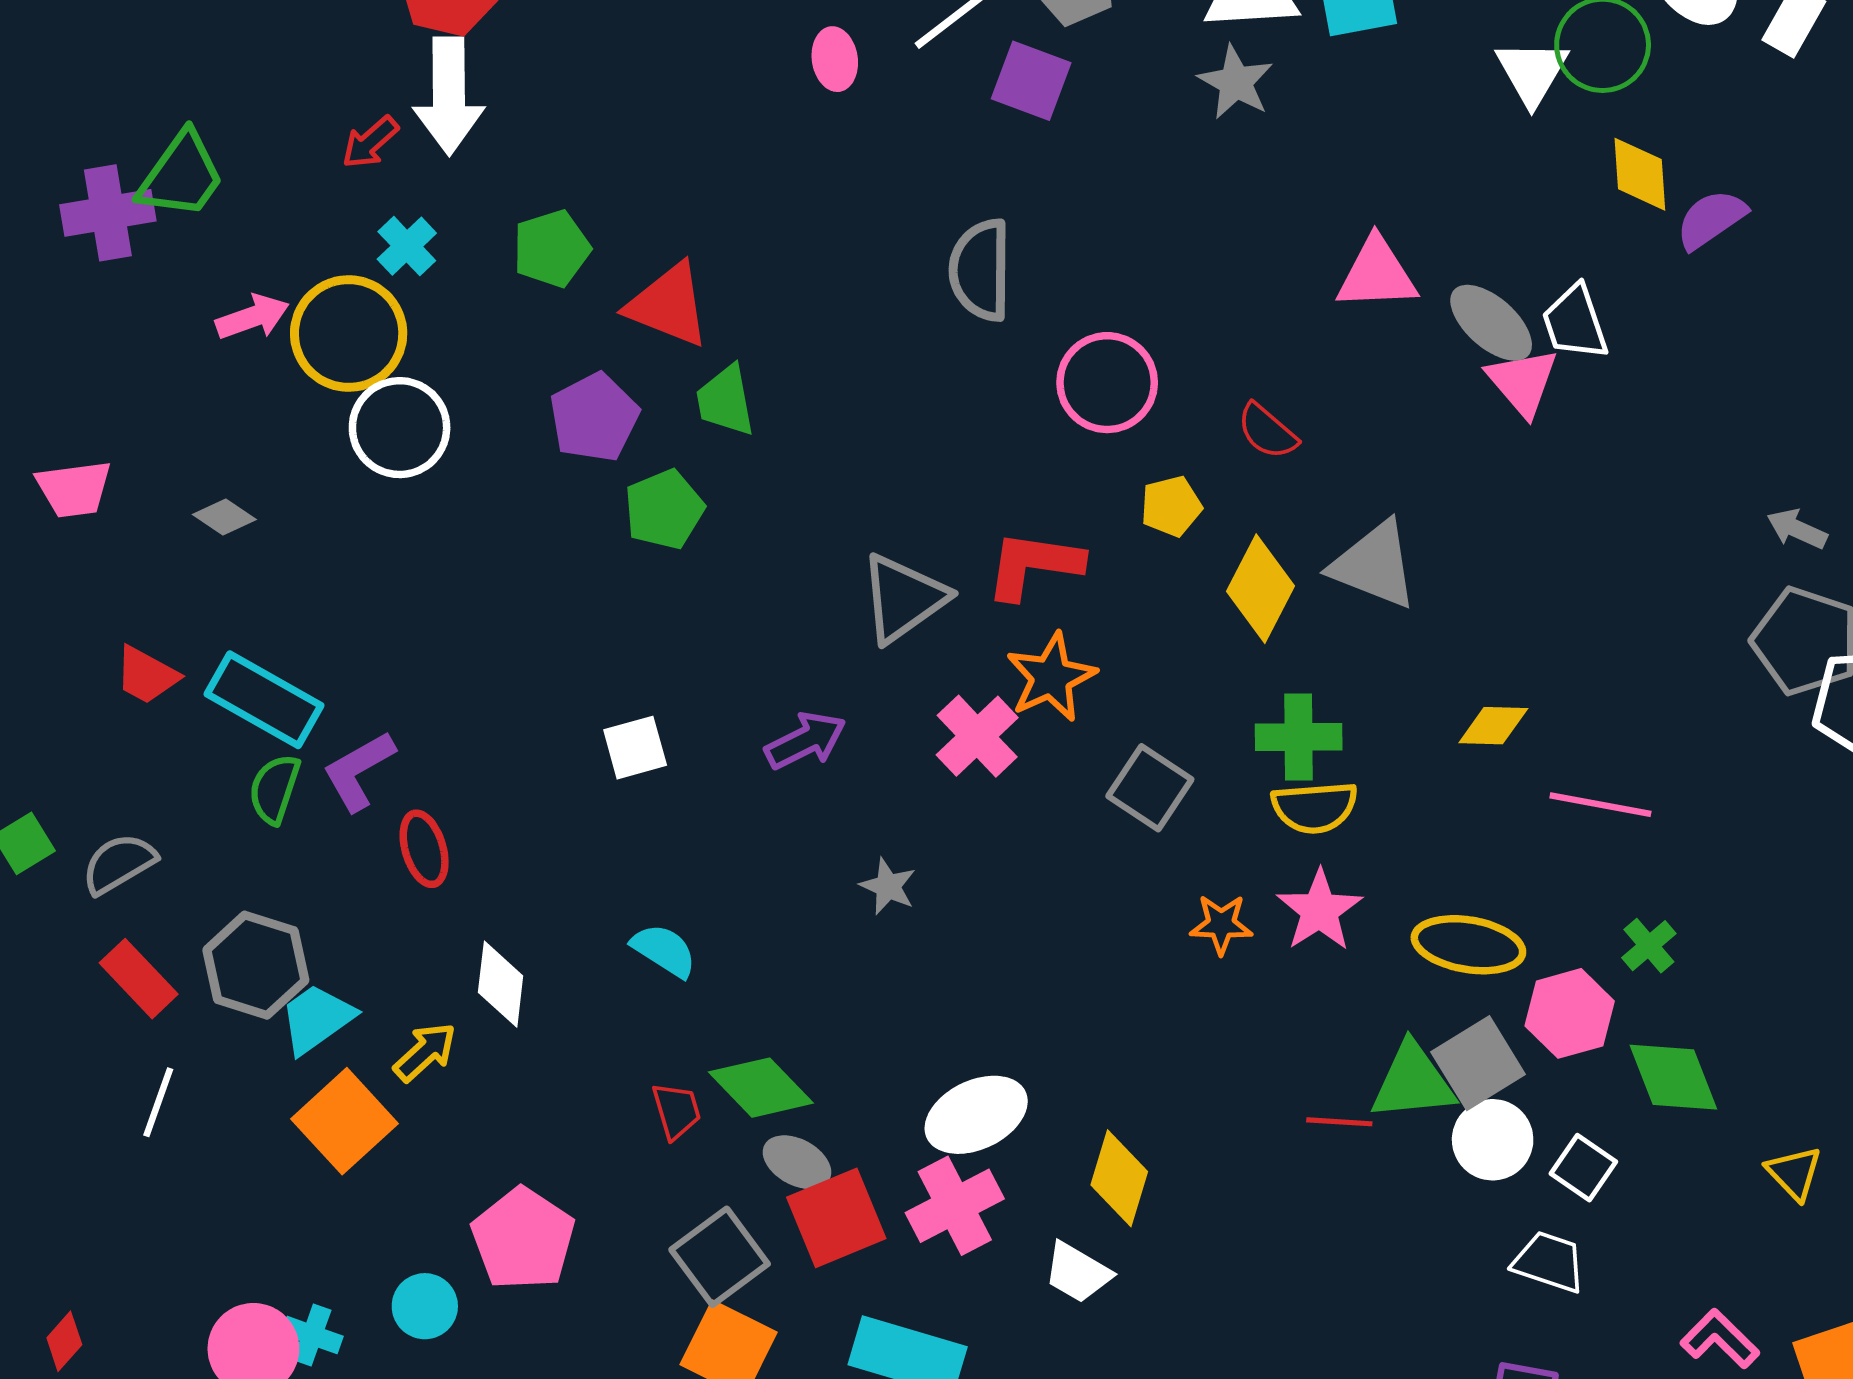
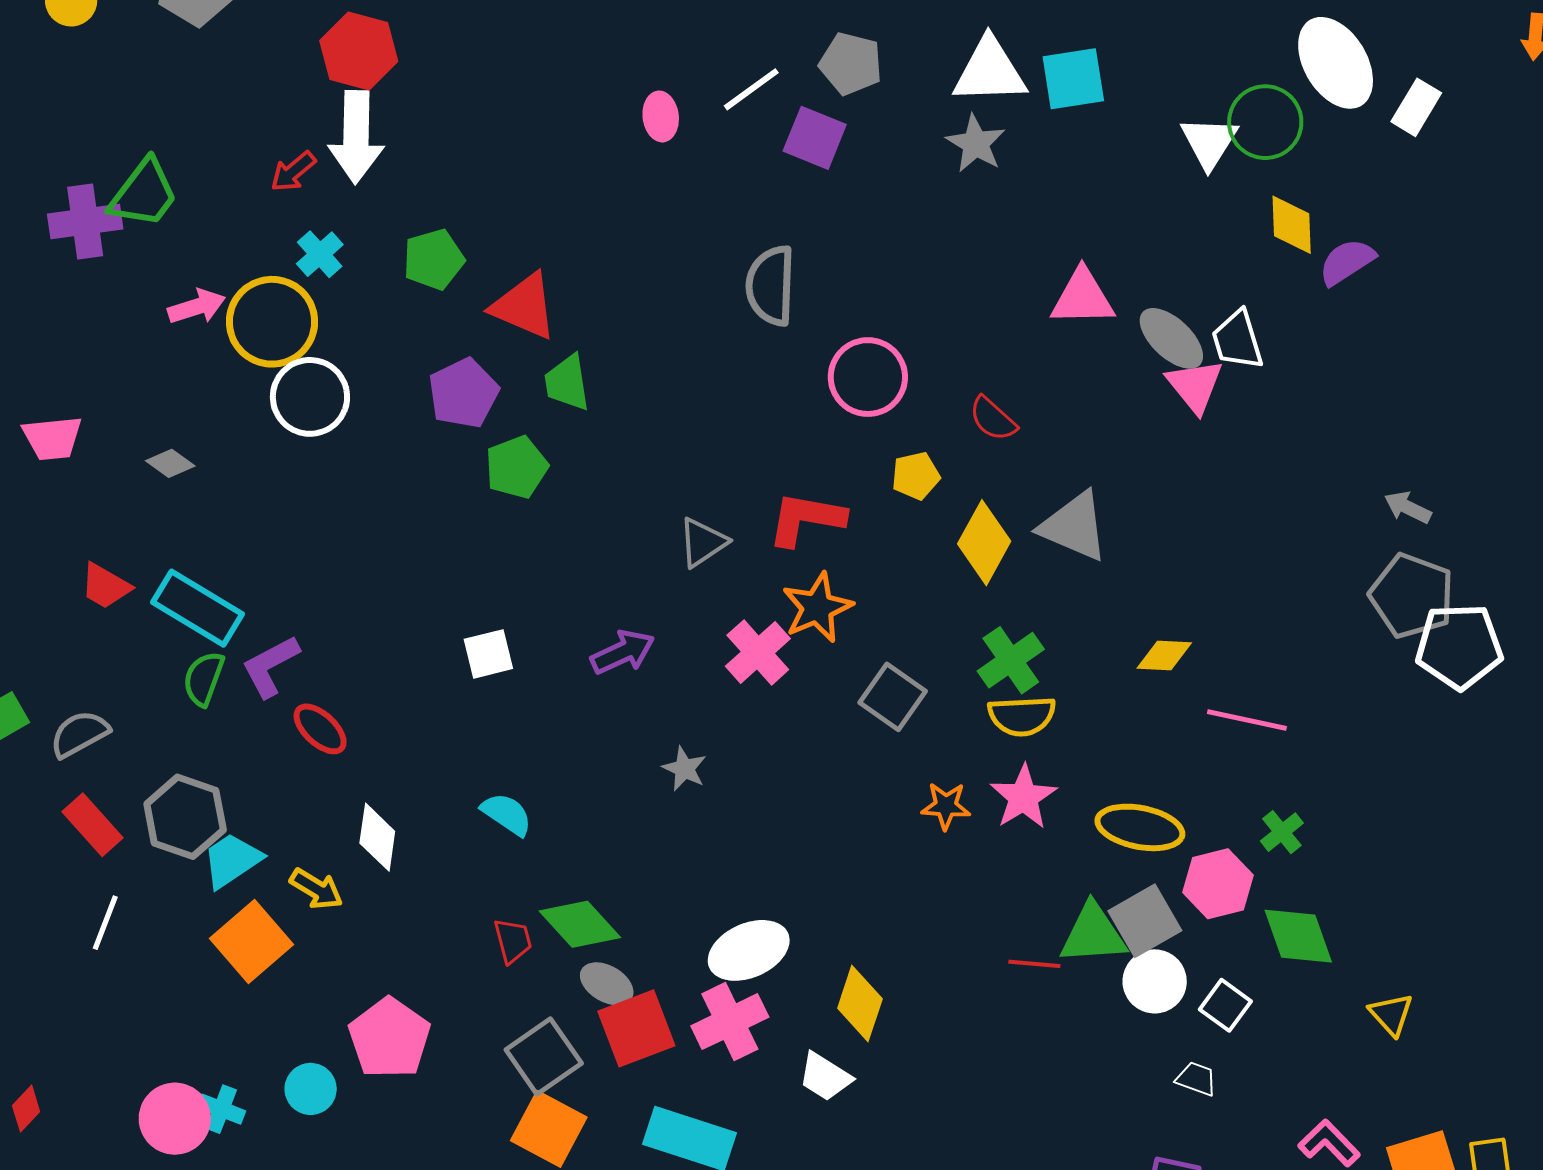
gray triangle: (903, 598) -> (703, 542), size x0.7
green cross: (1299, 737) -> (1011, 660), turned -36
red ellipse: (424, 849) -> (320, 729), turned -32
yellow arrow: (425, 1052) -> (316, 889), turned 72
white trapezoid: (1549, 1262) -> (1196, 1079), size x0.7

